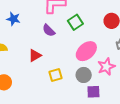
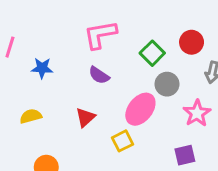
green square: (75, 22) -> (152, 53), moved
pink ellipse: (86, 51) -> (140, 109), moved
gray circle: (84, 75) -> (167, 84), moved

